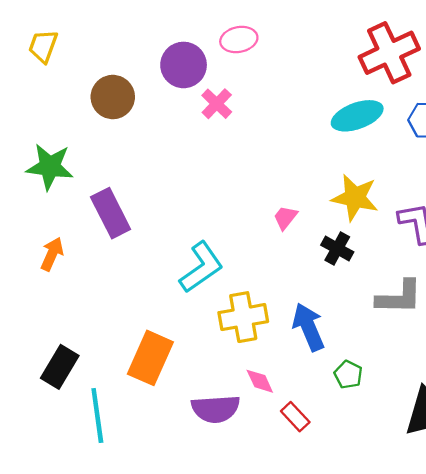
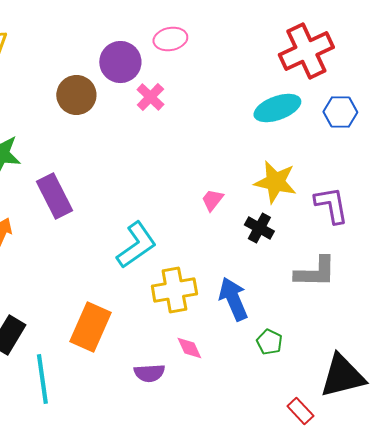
brown circle: (113, 97) -> (76, 95), moved
purple semicircle: (216, 409) -> (149, 373), size x0.7
red rectangle: (295, 417) -> (300, 411), moved

